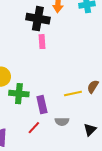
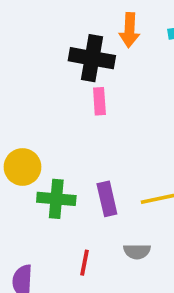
purple rectangle: (42, 105) -> (107, 199), moved
red line: (34, 128) -> (84, 263), turned -32

